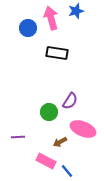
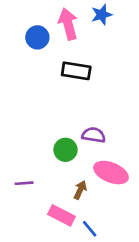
purple semicircle: (70, 101) -> (94, 135), turned -114
brown arrow: (60, 142) -> (80, 190), turned 144

